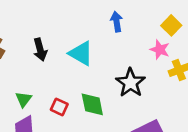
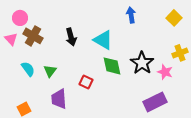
pink star: (160, 50) -> (165, 72), moved
green triangle: (24, 99) -> (50, 71), moved
green diamond: (92, 104) -> (112, 66), moved

